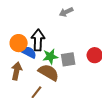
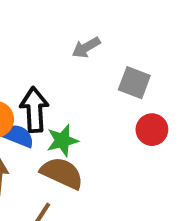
gray square: (68, 59) -> (134, 83), moved, turned 35

